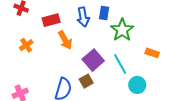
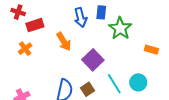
red rectangle: (51, 20) -> (35, 25), moved
cyan line: (120, 64) -> (114, 84), moved
brown square: (86, 81) -> (88, 89), moved

